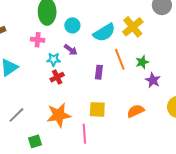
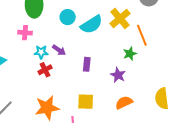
cyan circle: (72, 25) -> (68, 17), moved
purple arrow: (71, 50) -> (59, 50), moved
orange line: (120, 59) -> (142, 35), moved
purple star: (153, 80) -> (118, 75), moved

